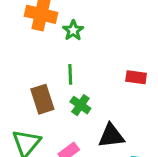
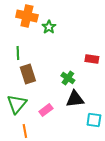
green line: (70, 74) -> (18, 53), moved
green cross: (80, 105) -> (68, 78), moved

